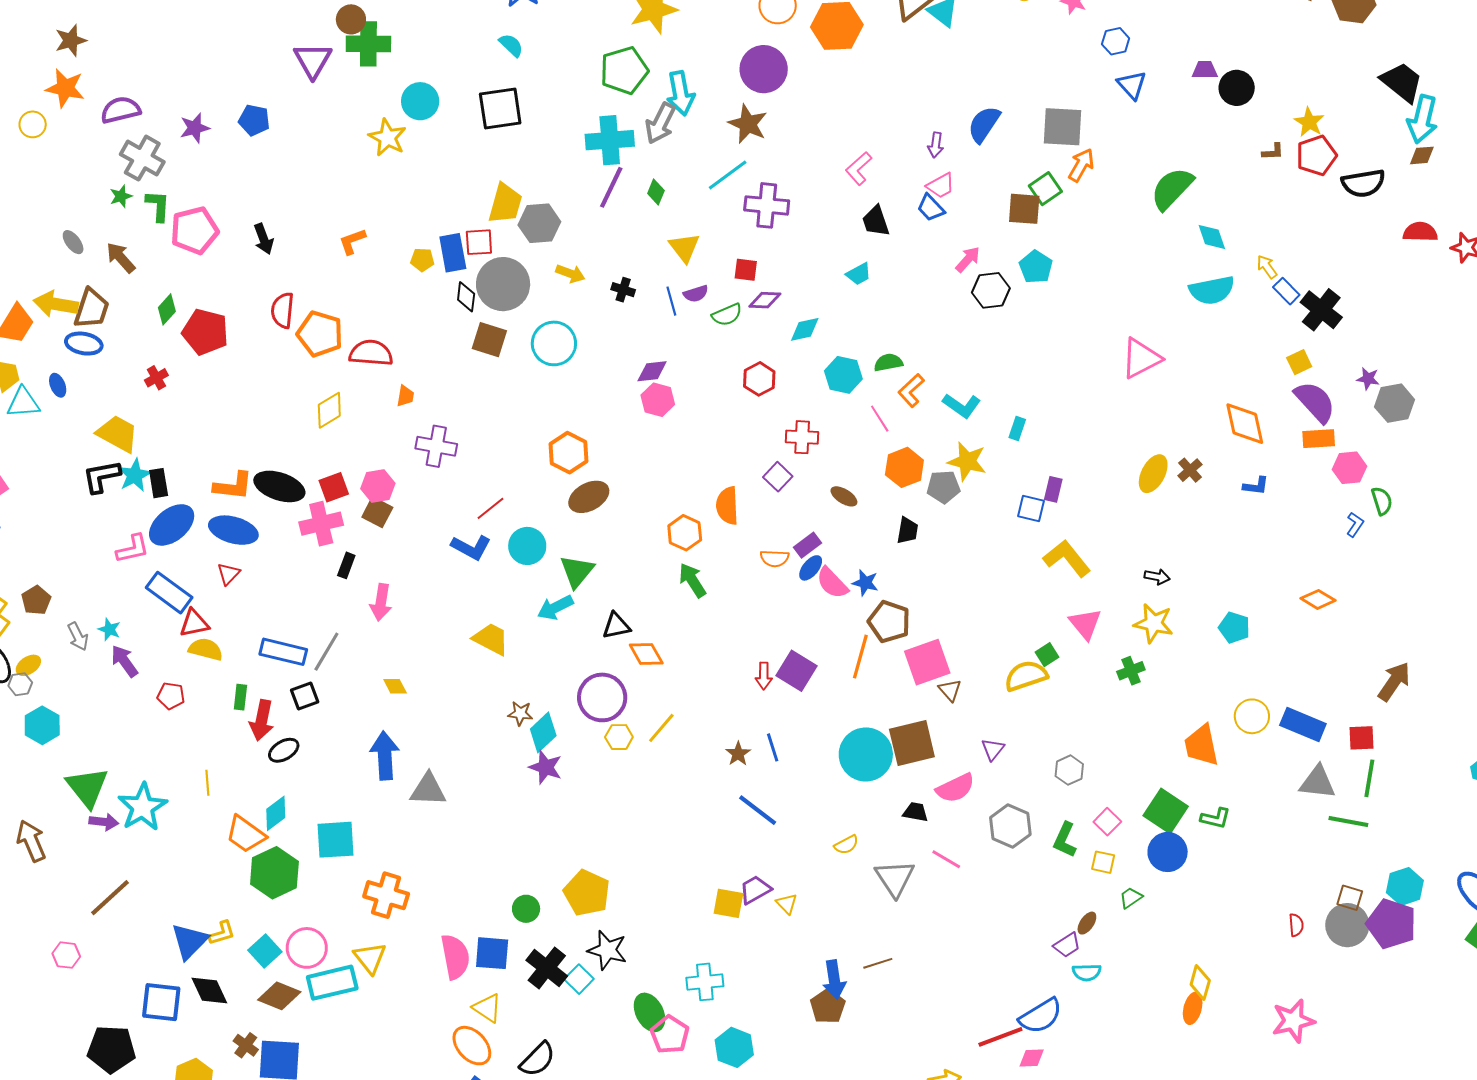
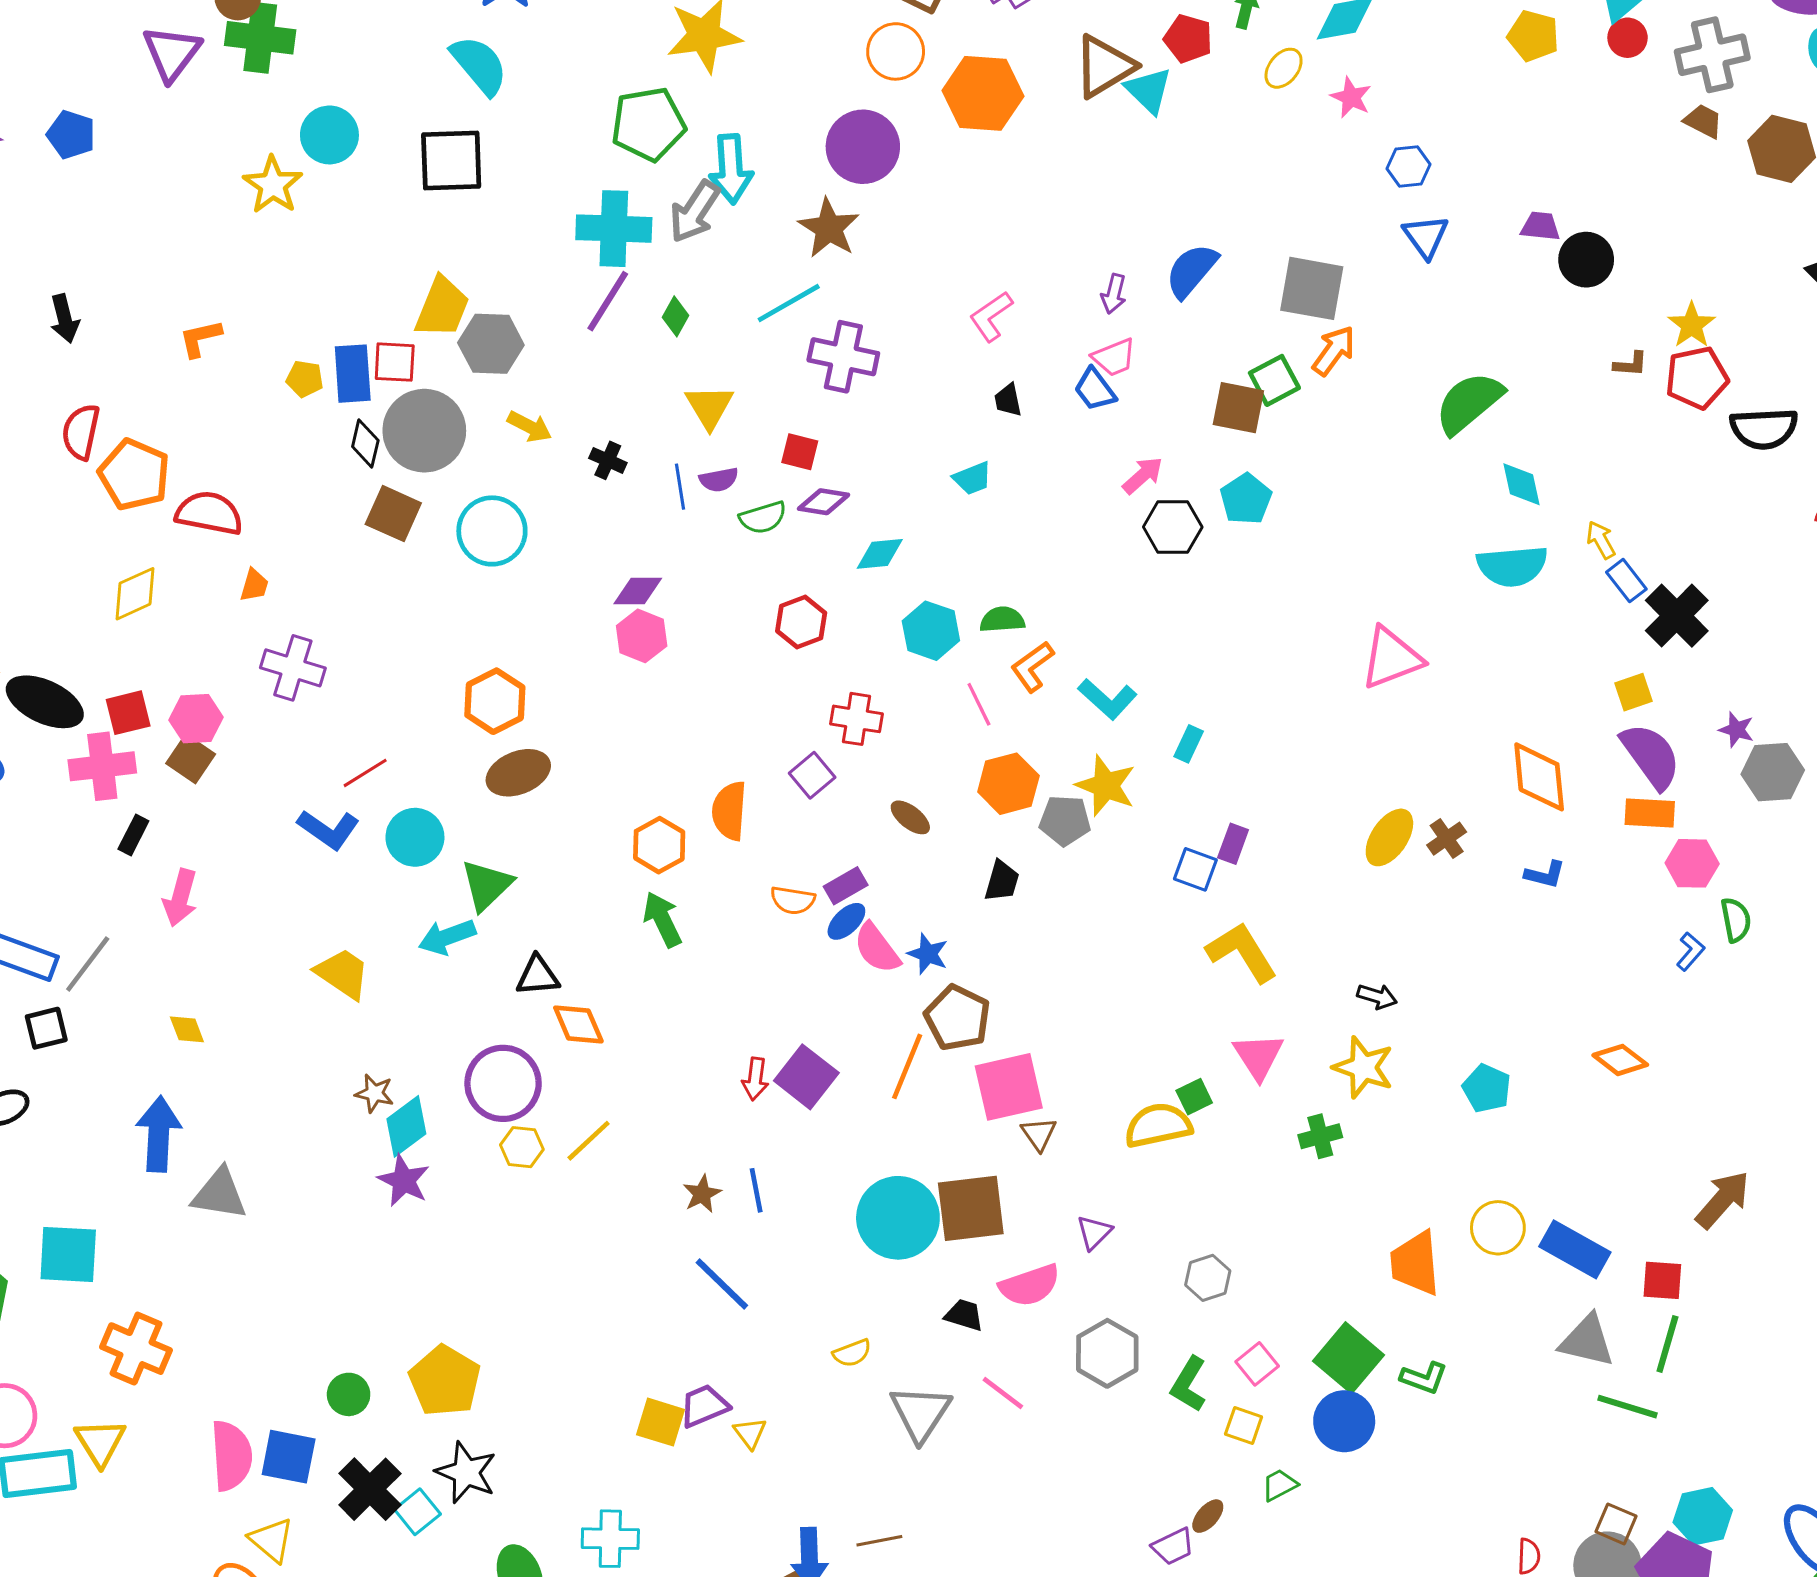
cyan semicircle: (511, 45) -> (479, 65), size x1.6
black trapezoid: (876, 221) -> (1008, 400), size x0.7

